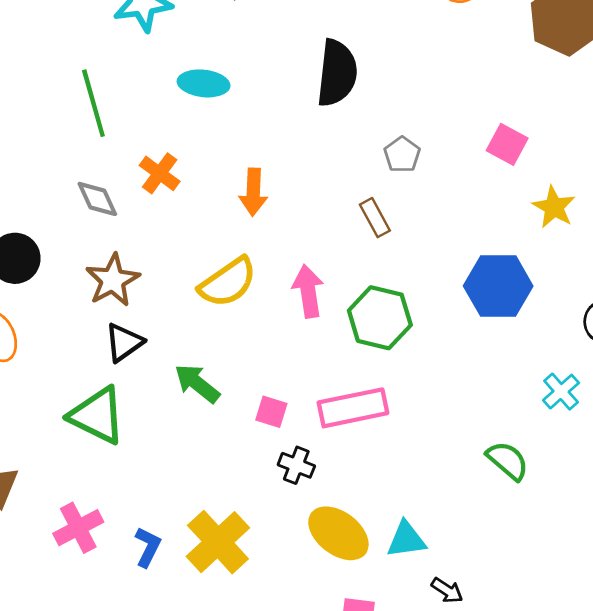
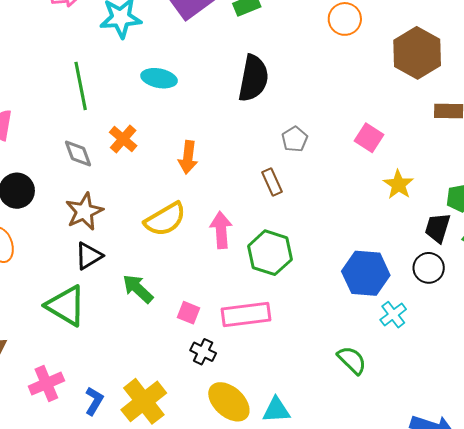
blue hexagon: (498, 286) -> (366, 273), moved

